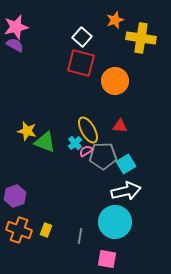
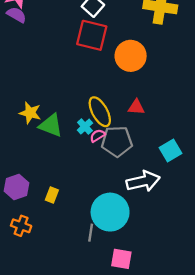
cyan square: (126, 164) -> (170, 151), moved
cyan circle: (115, 222) -> (110, 212), moved
orange cross: (19, 230) -> (21, 226), size x0.7
yellow rectangle: (46, 230) -> (52, 195), moved

